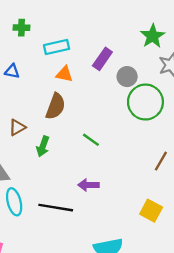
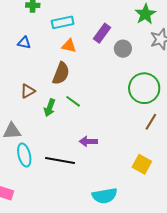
green circle: (145, 102) -> (144, 88), moved
green line: (91, 140) -> (73, 101), moved

